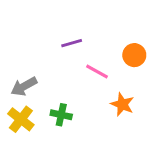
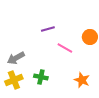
orange star: (122, 104) -> (82, 80), moved
yellow cross: (21, 119) -> (14, 80), turned 30

